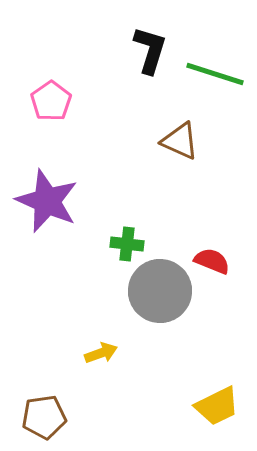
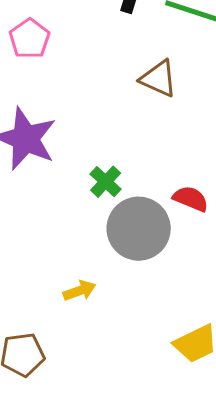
green cross: (127, 244) -> (106, 182), turned 36

